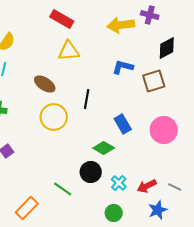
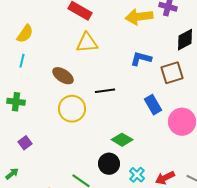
black line: (87, 99) -> (105, 91), turned 72
blue rectangle: (123, 124) -> (153, 105), moved

